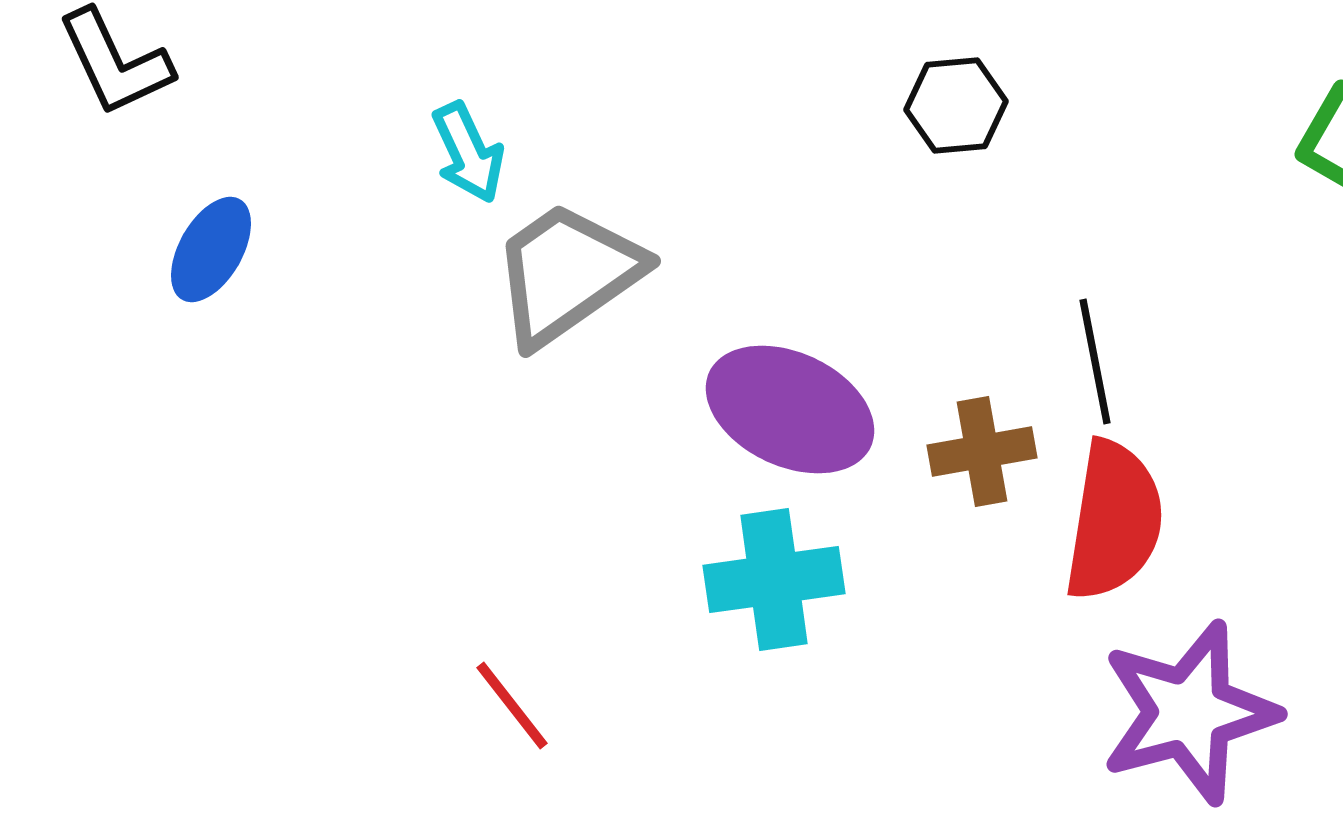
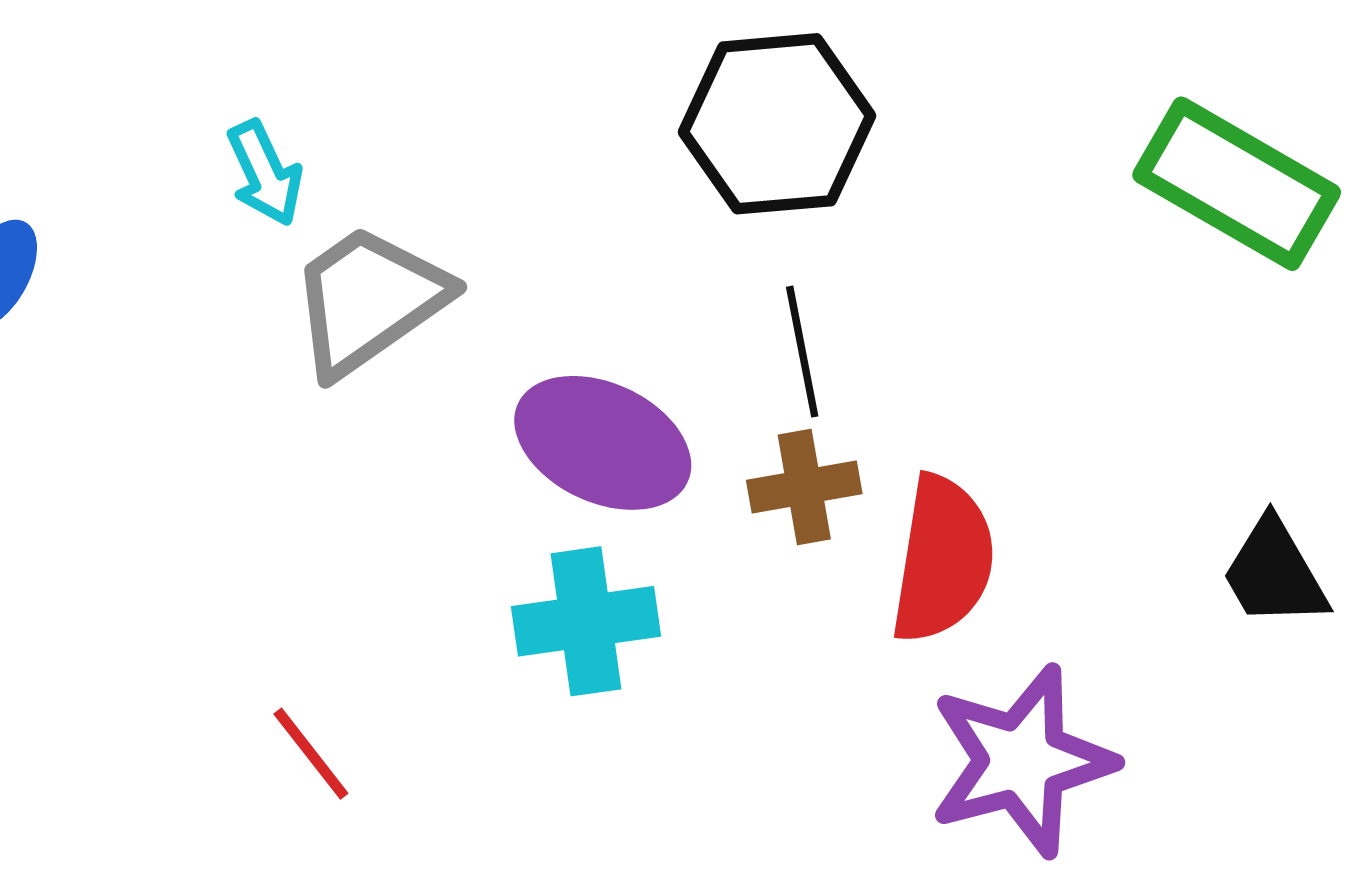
black hexagon: (956, 106) -> (777, 124), size x1.8
black line: (1095, 362) -> (802, 352), moved

